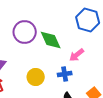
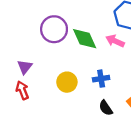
pink arrow: (77, 55) -> (115, 41), moved, turned 63

